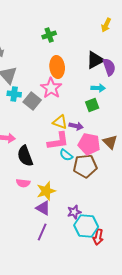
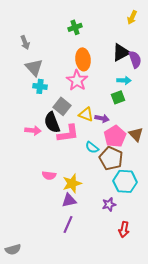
gray square: (32, 101) -> (62, 106), moved
pink L-shape: (58, 141) -> (68, 133), moved
pink pentagon: (89, 144) -> (115, 136), turned 30
black semicircle: (25, 156) -> (52, 122), moved
brown pentagon: (85, 166) -> (111, 158), turned 30
purple triangle: (43, 208) -> (69, 200), turned -42
purple star: (74, 212) -> (109, 204), moved
cyan hexagon: (86, 226) -> (125, 181), moved

